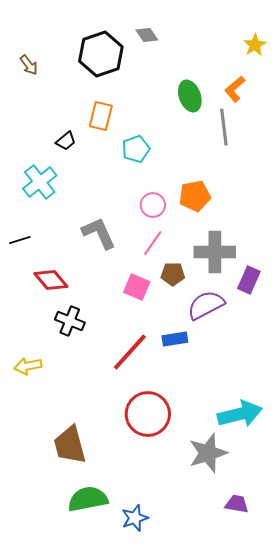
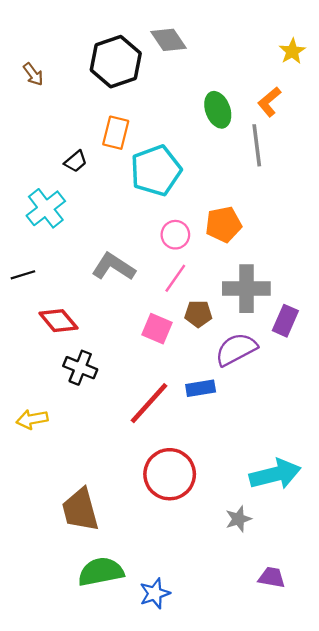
gray diamond: (147, 35) -> (168, 40), size x1.4
cyan pentagon: (136, 149) -> (156, 171), size x1.6
gray L-shape: (99, 233) -> (113, 267), turned -33
gray star: (208, 453) -> (238, 519), size x0.6

